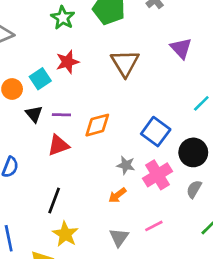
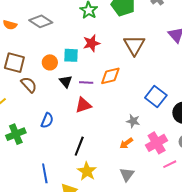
cyan square: (40, 79) -> (71, 55), turned 35
orange diamond: (97, 125) -> (110, 76), moved
pink cross: (158, 175) -> (157, 143), moved
pink line: (154, 226) -> (170, 164), moved

